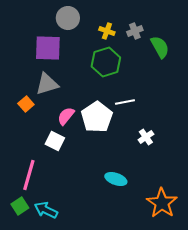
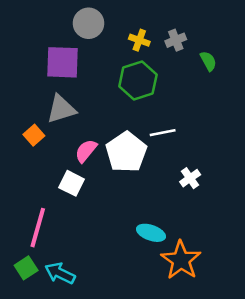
green semicircle: (160, 47) -> (208, 61), size x0.7
orange star: (162, 203) -> (181, 260), moved

